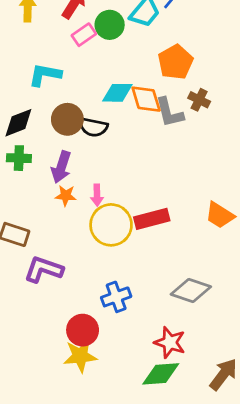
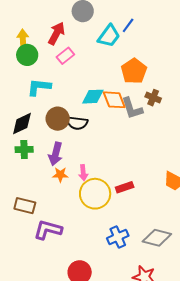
green circle: (110, 25) -> (27, 55), moved
red rectangle: (152, 219) -> (125, 187), size x0.7
blue cross: (116, 297) -> (118, 237), moved

